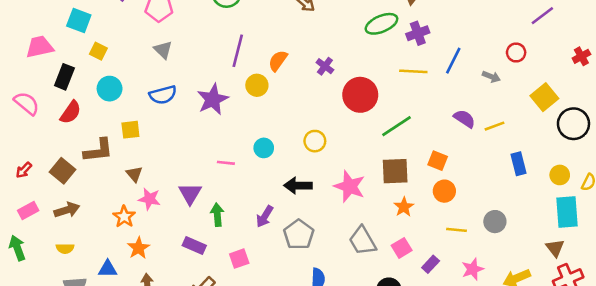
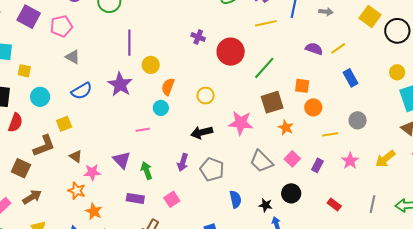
orange semicircle: (278, 61) -> (168, 87), moved
cyan circle: (264, 148) -> (161, 108), moved
blue rectangle: (518, 164) -> (350, 78), moved

